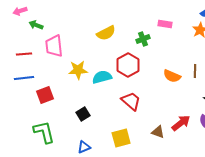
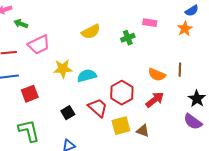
pink trapezoid: (54, 46) -> (39, 45), turned -110
red hexagon: (128, 65) -> (122, 93), moved
red trapezoid: (131, 101) -> (98, 108), moved
red arrow: (181, 123) -> (155, 100), moved
yellow square: (121, 138) -> (121, 126), moved

